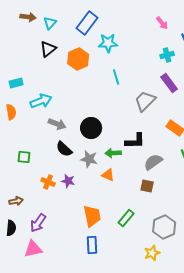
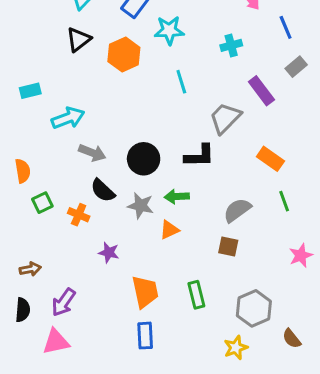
cyan cross: (167, 55) -> (231, 45), moved
orange semicircle: (11, 112) -> (23, 171), moved
black L-shape: (135, 141) -> (199, 156), moved
green square: (24, 157) -> (42, 203), turned -32
orange triangle: (108, 175) -> (169, 230), turned -48
purple star: (68, 181) -> (109, 252), moved
orange cross: (48, 182) -> (79, 215), moved
green rectangle: (126, 218) -> (196, 295), turned -54

